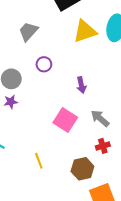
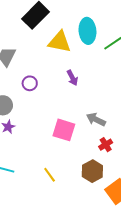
yellow triangle: (85, 31) -> (59, 42), turned 45
purple arrow: (81, 85) -> (72, 78), moved

